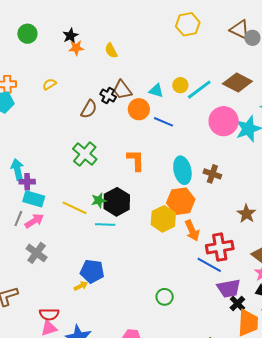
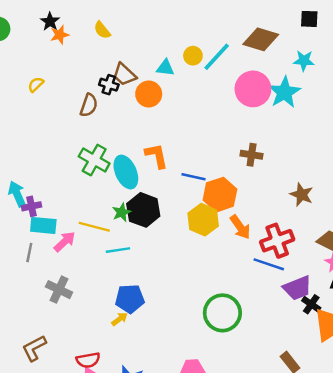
blue line: (164, 122) -> (193, 177), moved
cyan ellipse: (182, 170) -> (126, 172), moved
pink arrow: (34, 221) -> (65, 242), moved
cyan line: (105, 224) -> (118, 250), moved
green circle: (165, 297) -> (222, 313), size x1.8

